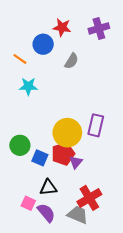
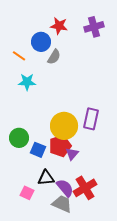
gray semicircle: (72, 61) -> (54, 57), moved
purple semicircle: (46, 213) -> (65, 188), moved
gray trapezoid: (78, 215) -> (62, 204), moved

